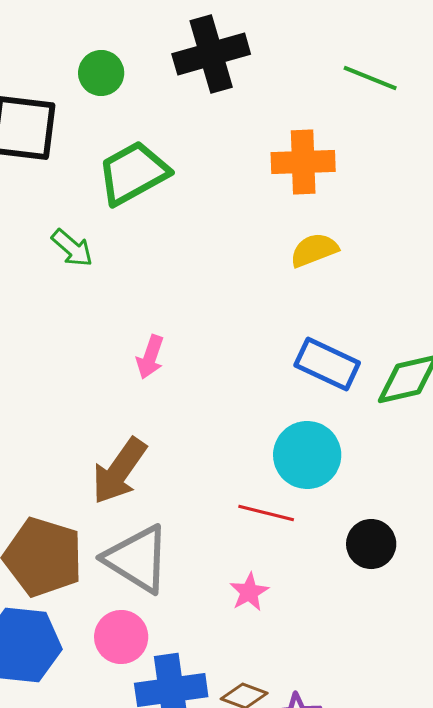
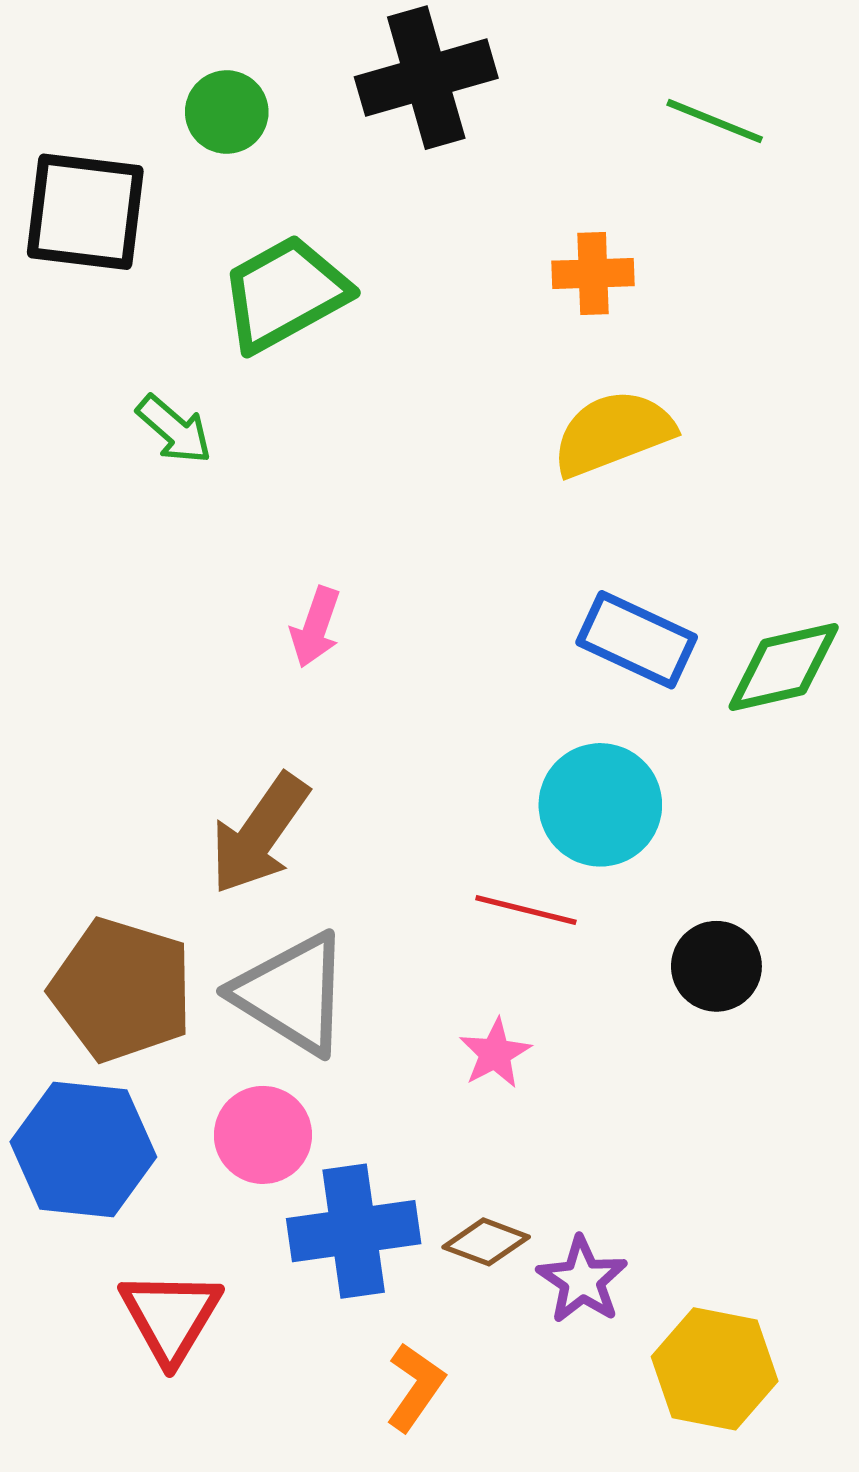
orange cross: (303, 162) -> (593, 273), size x0.7
yellow semicircle: (314, 250) -> (613, 433), size x1.4

